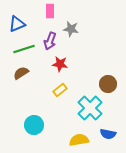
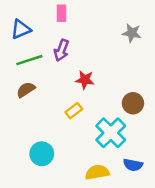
gray star: (71, 29) -> (132, 33), moved
red star: (60, 64) -> (85, 80), moved

